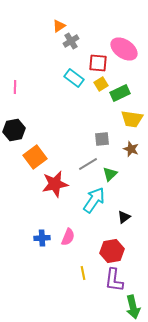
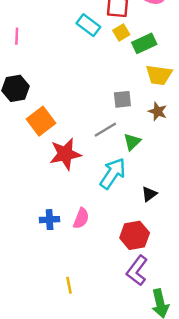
yellow line: (83, 273) -> (69, 285), moved
purple L-shape: (114, 280) -> (137, 271), turned 30

